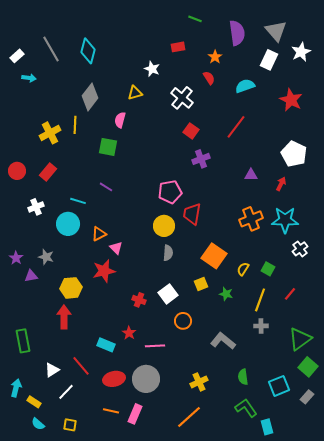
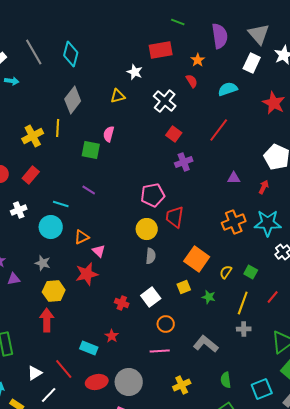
red rectangle: (178, 47) -> (161, 50), size x1.6
pink semicircle: (120, 120) -> (109, 134), moved
gray star: (46, 257) -> (43, 263), moved
pink line: (155, 346) -> (160, 351), moved

